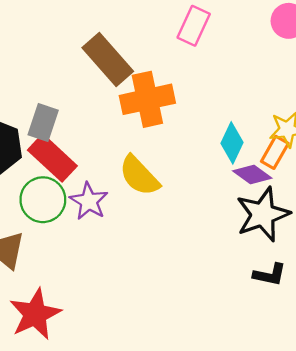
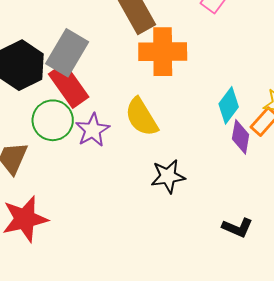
gray rectangle: (43, 122) -> (67, 53), size x1.4
purple diamond: (252, 175) -> (241, 137), turned 52
black star: (263, 214) -> (168, 176), moved, size x0.7

